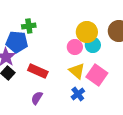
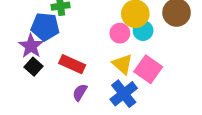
blue cross: (78, 94) -> (124, 94), size x1.5
purple semicircle: (37, 98) -> (80, 92), moved

